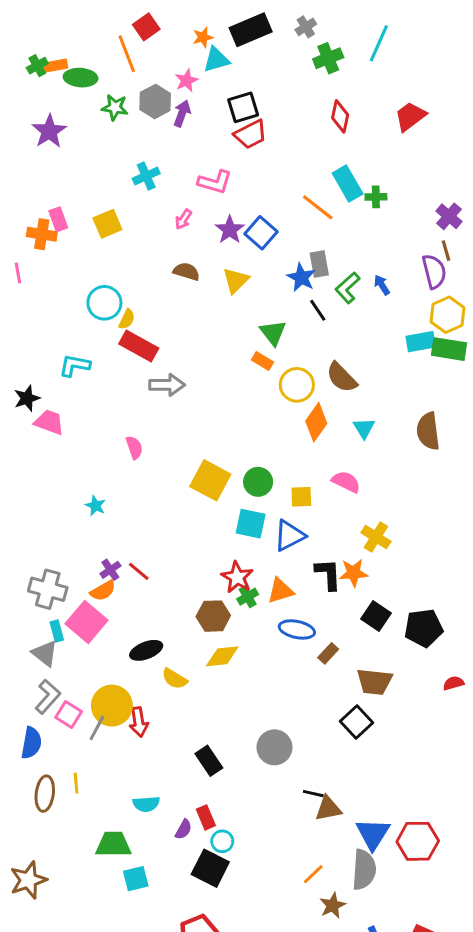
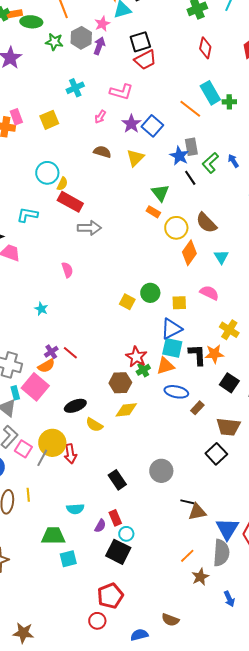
yellow square: (210, 480) -> (127, 302), moved, size x0.6
cyan square: (251, 524) -> (172, 348), moved

